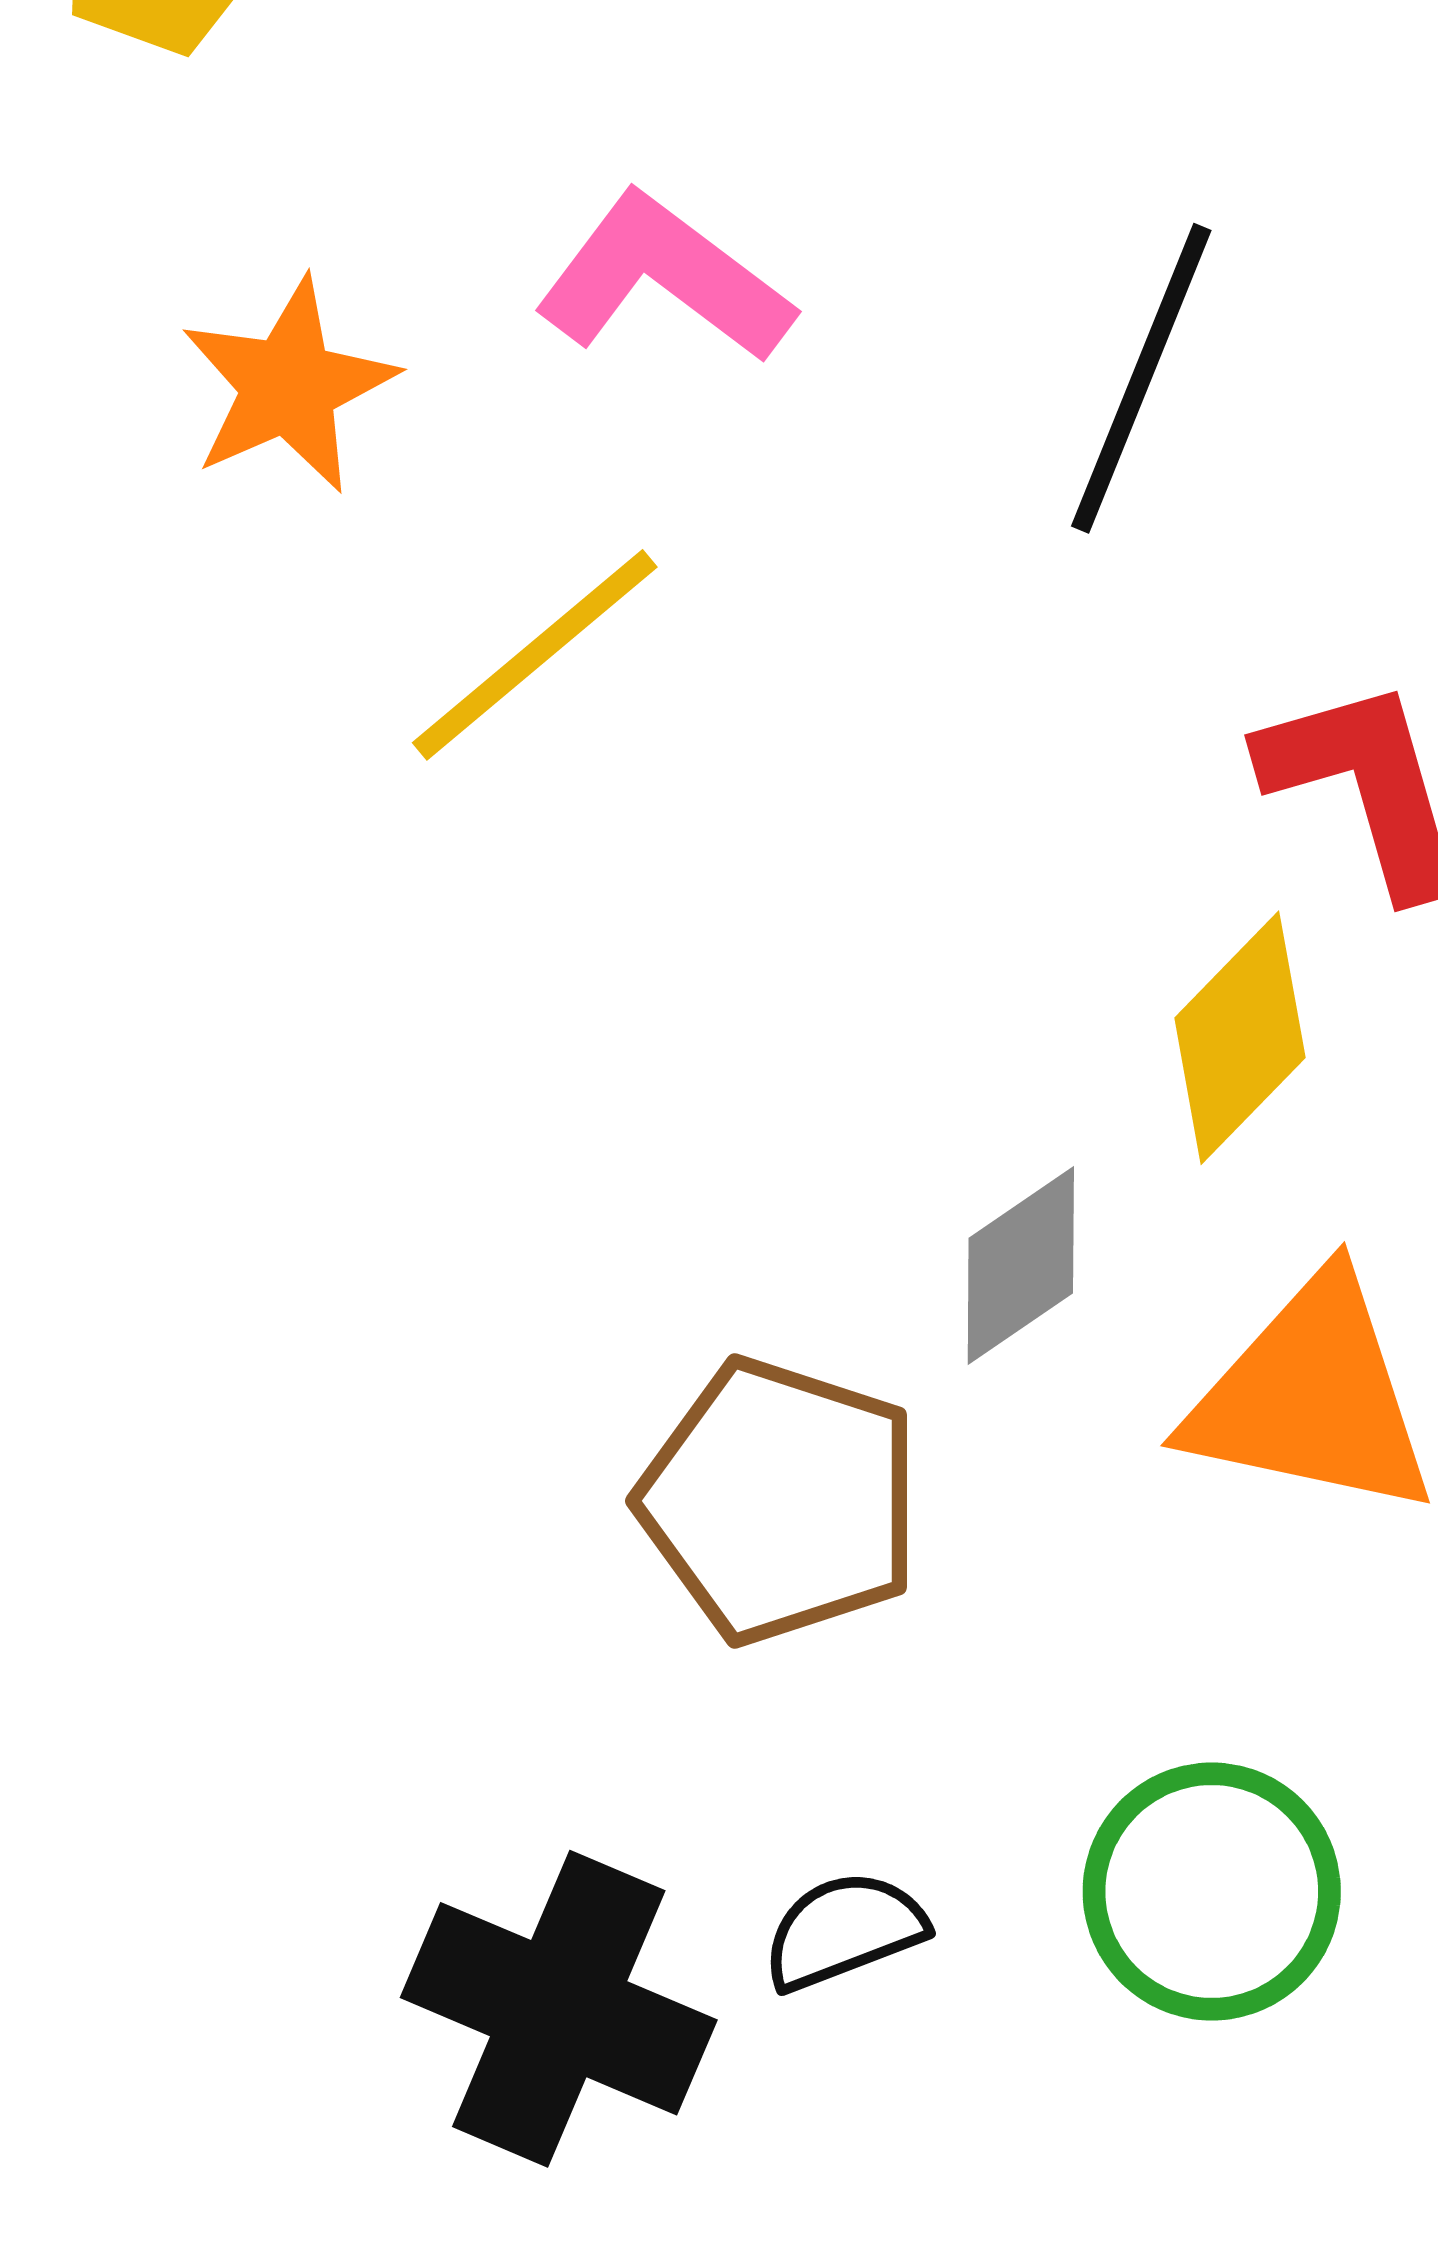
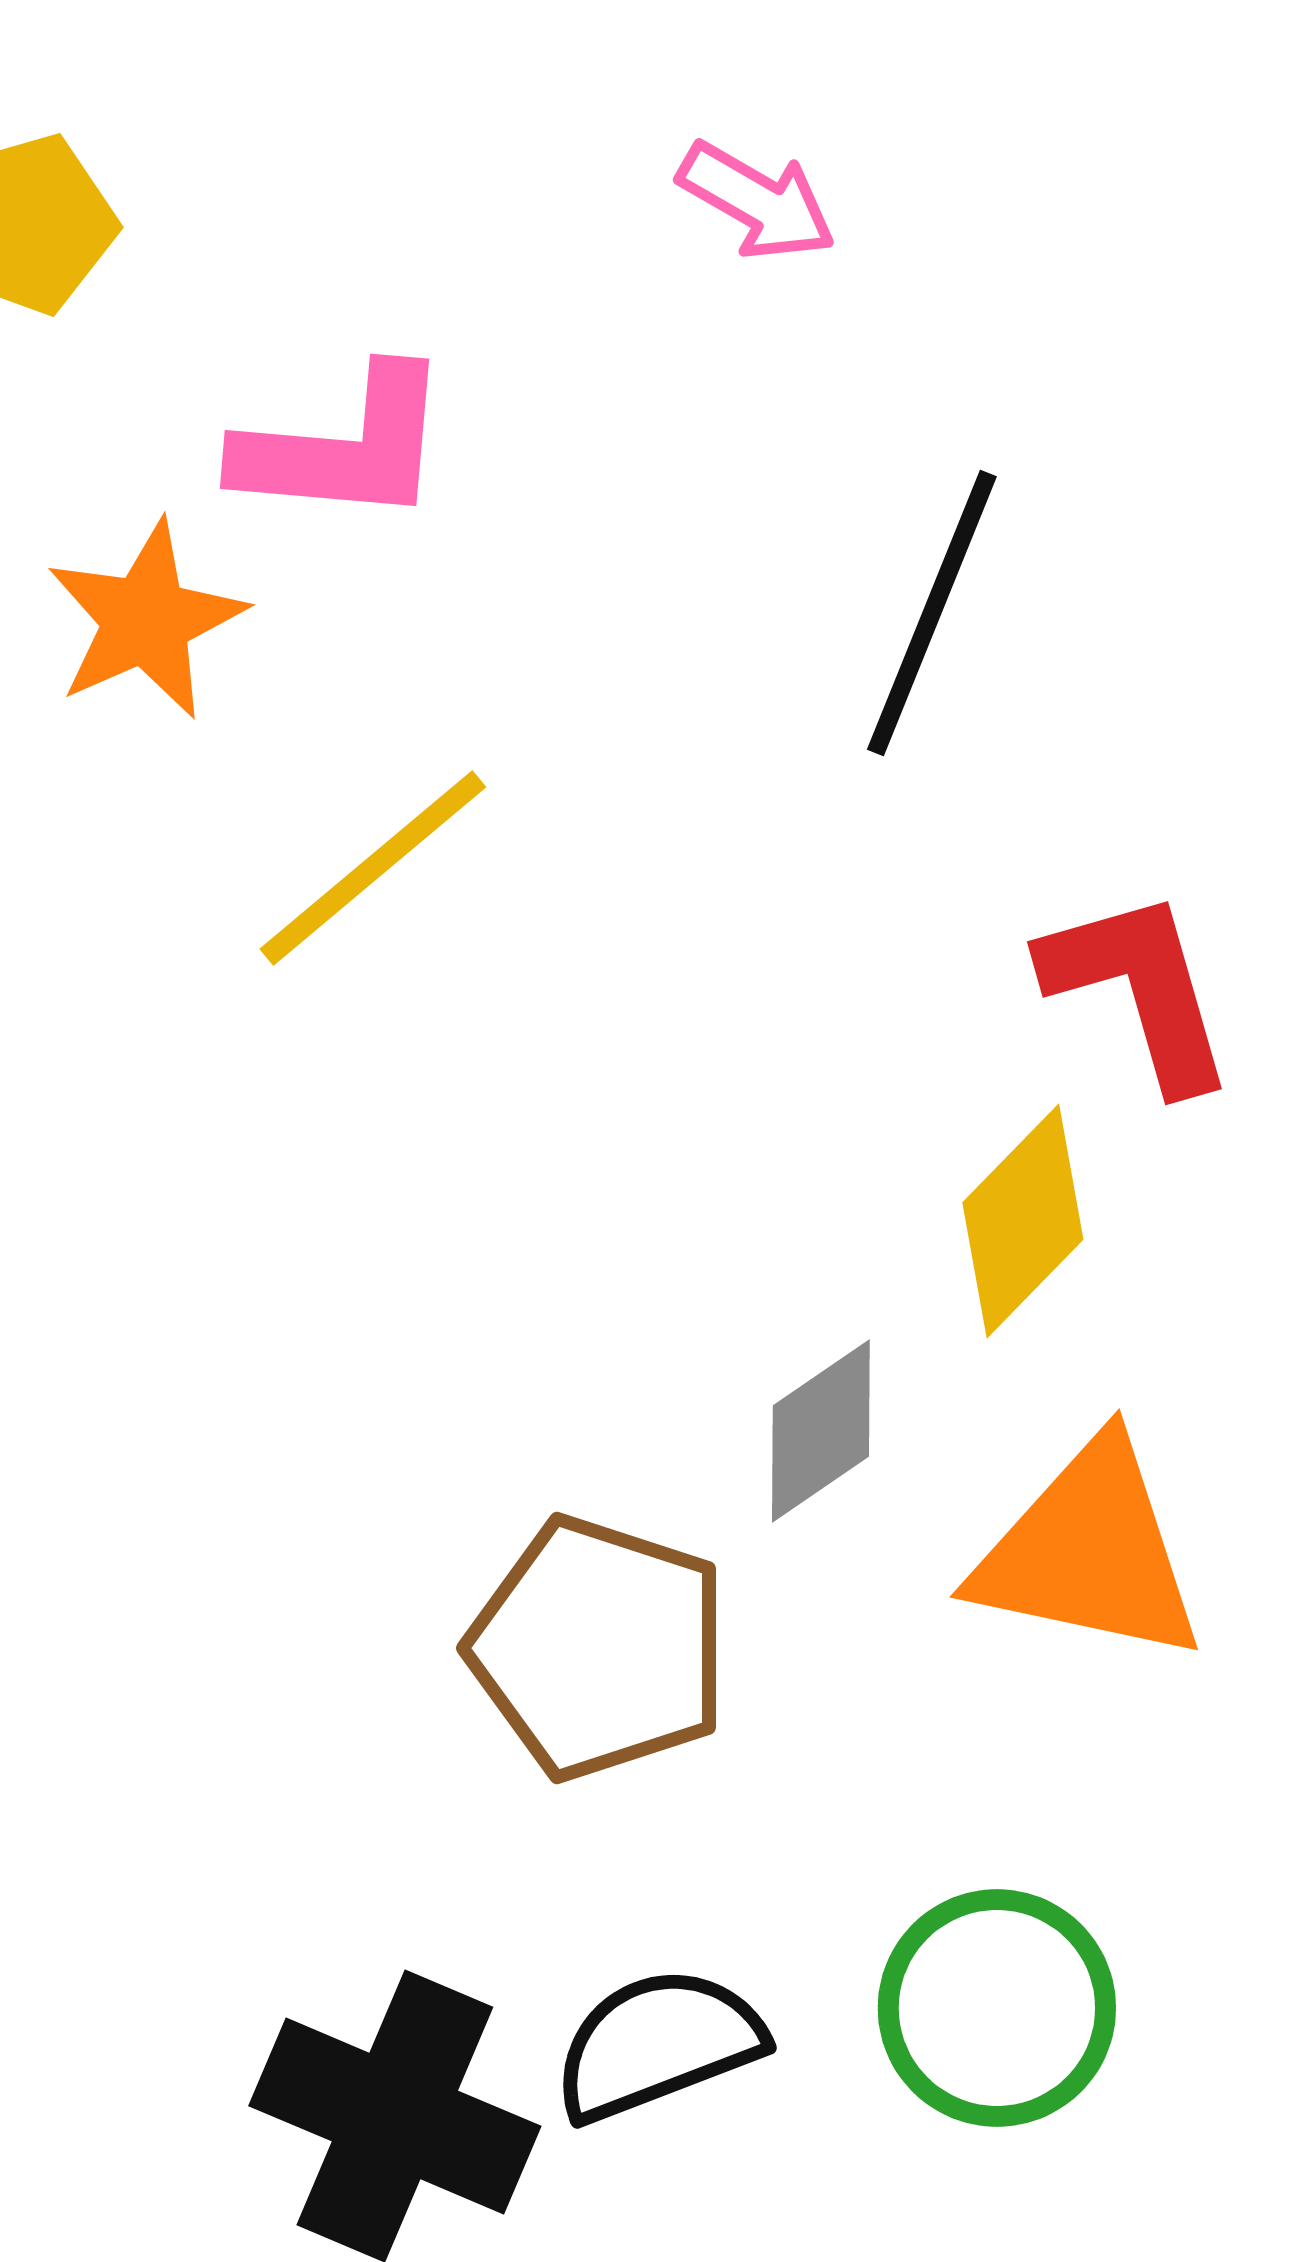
pink L-shape: (664, 278) -> (344, 447), moved, turned 148
black semicircle: (844, 1931) -> (658, 2044), size x1.4

